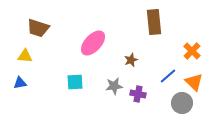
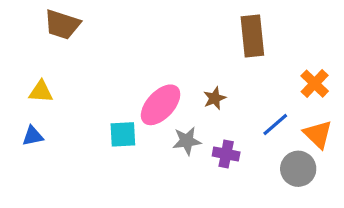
brown trapezoid: (38, 28) -> (62, 25), moved
pink ellipse: (93, 43) -> (161, 105), moved

